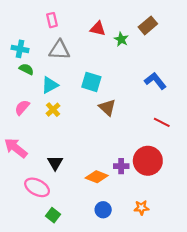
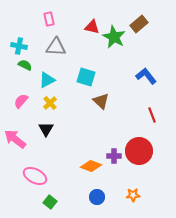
green star: (121, 39) -> (114, 37), size x1.6
red line: (162, 122) -> (152, 115), turned 42
black triangle: (55, 163) -> (46, 129), moved

